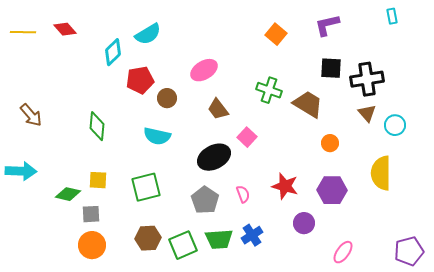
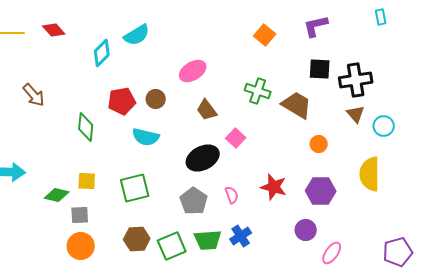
red pentagon: (140, 80) -> (122, 101), moved
brown arrow: (31, 115) -> (34, 95), moved
purple circle: (304, 223) -> (306, 230), moved

